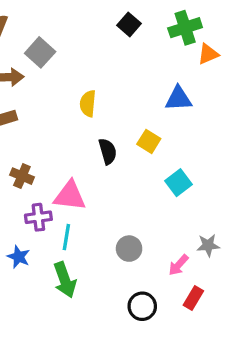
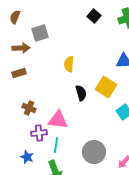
gray square: (40, 52) -> (40, 33), turned 30
yellow square: (149, 141) -> (106, 87), size x1.5
gray circle: (129, 249) -> (94, 152), size x1.5

